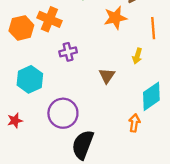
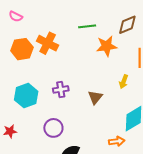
purple cross: (68, 52) -> (61, 89), moved
purple circle: (63, 113) -> (53, 128), size x0.7
orange arrow: (134, 123) -> (117, 141), turned 70

